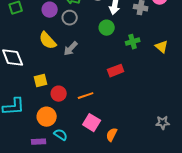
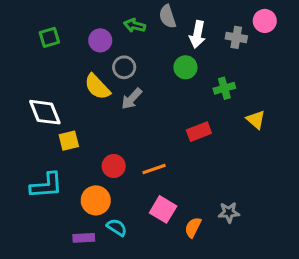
gray circle: (70, 18) -> (124, 67), moved
yellow triangle: (162, 47) -> (256, 120), moved
yellow square: (41, 81) -> (69, 141), moved
gray star: (163, 123) -> (229, 212), moved

